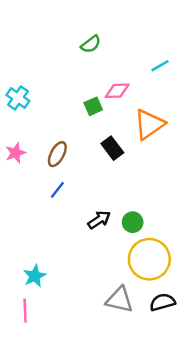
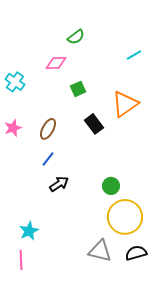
pink diamond: (117, 91) -> (56, 63), moved
black arrow: (99, 220) -> (59, 184), moved

